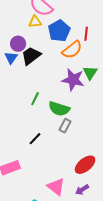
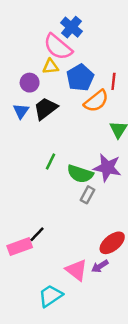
purple circle: (18, 44) -> (30, 83), moved
purple star: (73, 80) -> (107, 168), moved
black line: (35, 139) -> (37, 234), moved
purple arrow: (82, 190) -> (100, 266), moved

